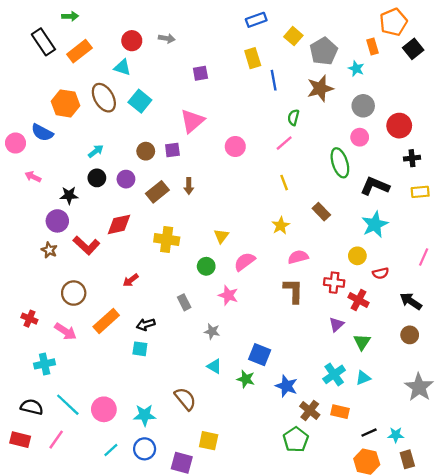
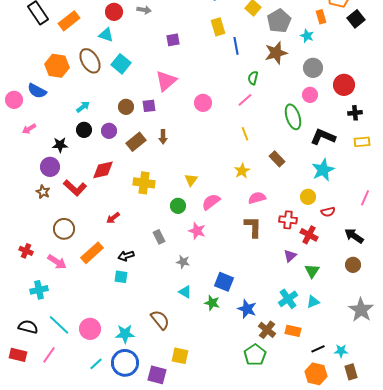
pink arrow: (33, 177) -> (29, 129), turned -56
blue circle: (145, 449) -> (125, 363), size x1.4

